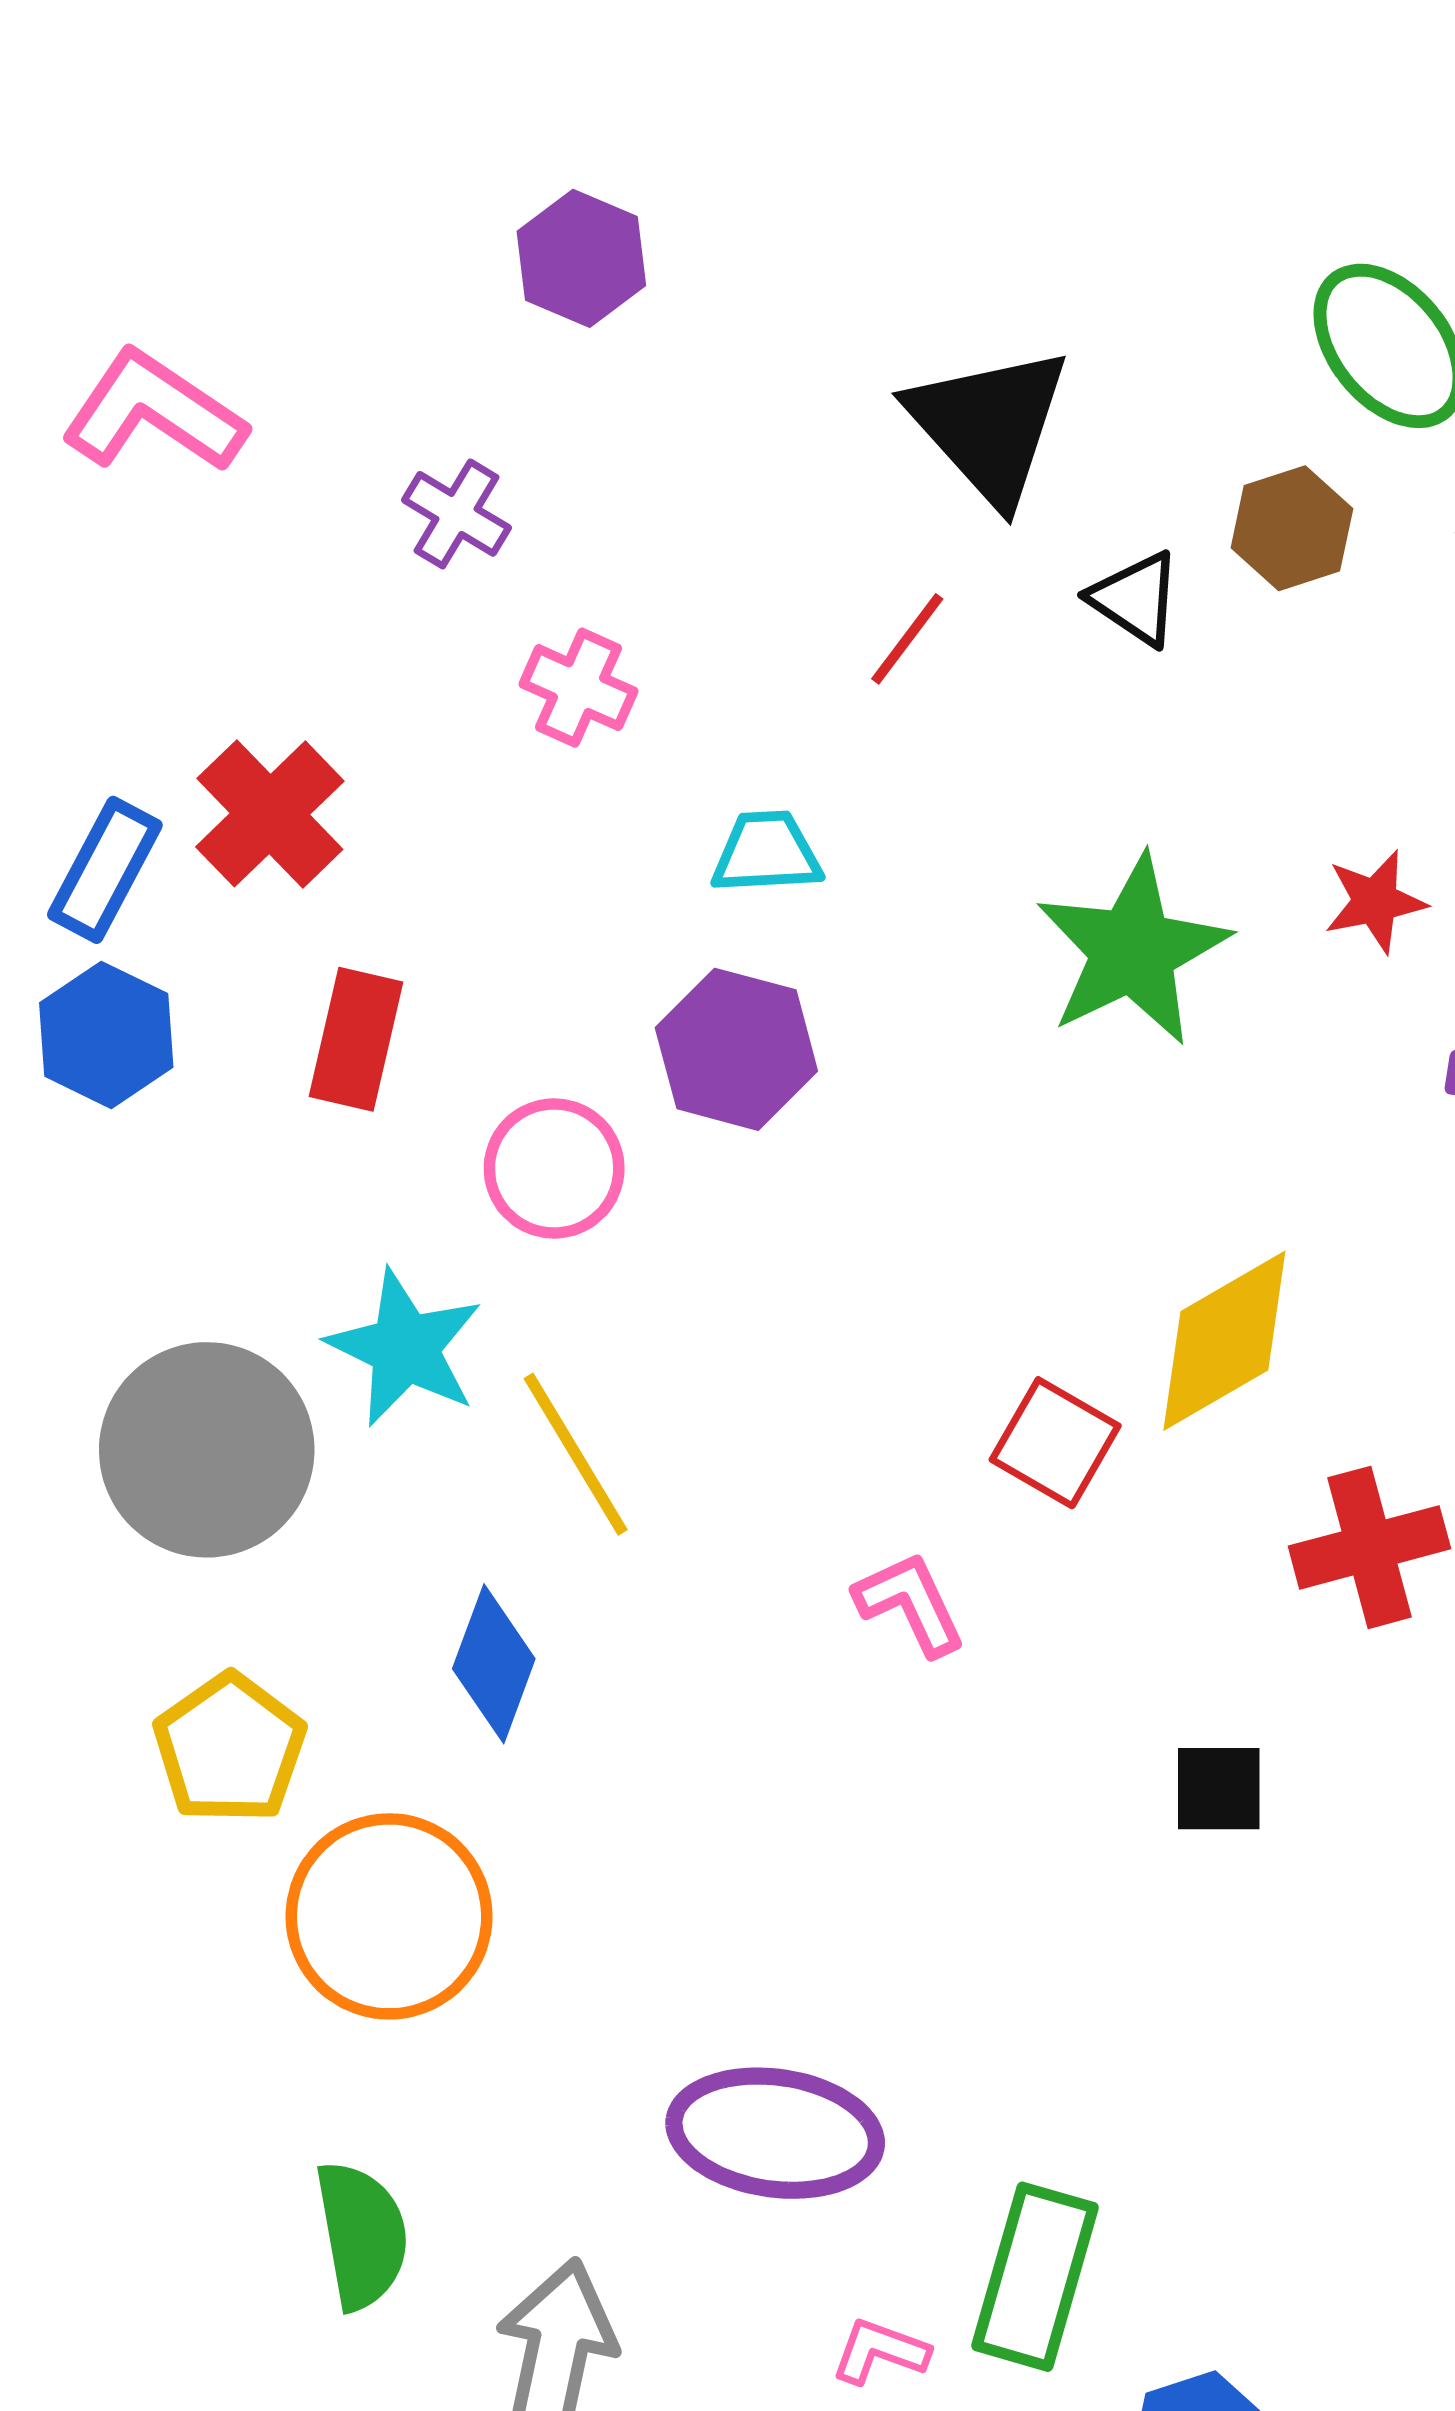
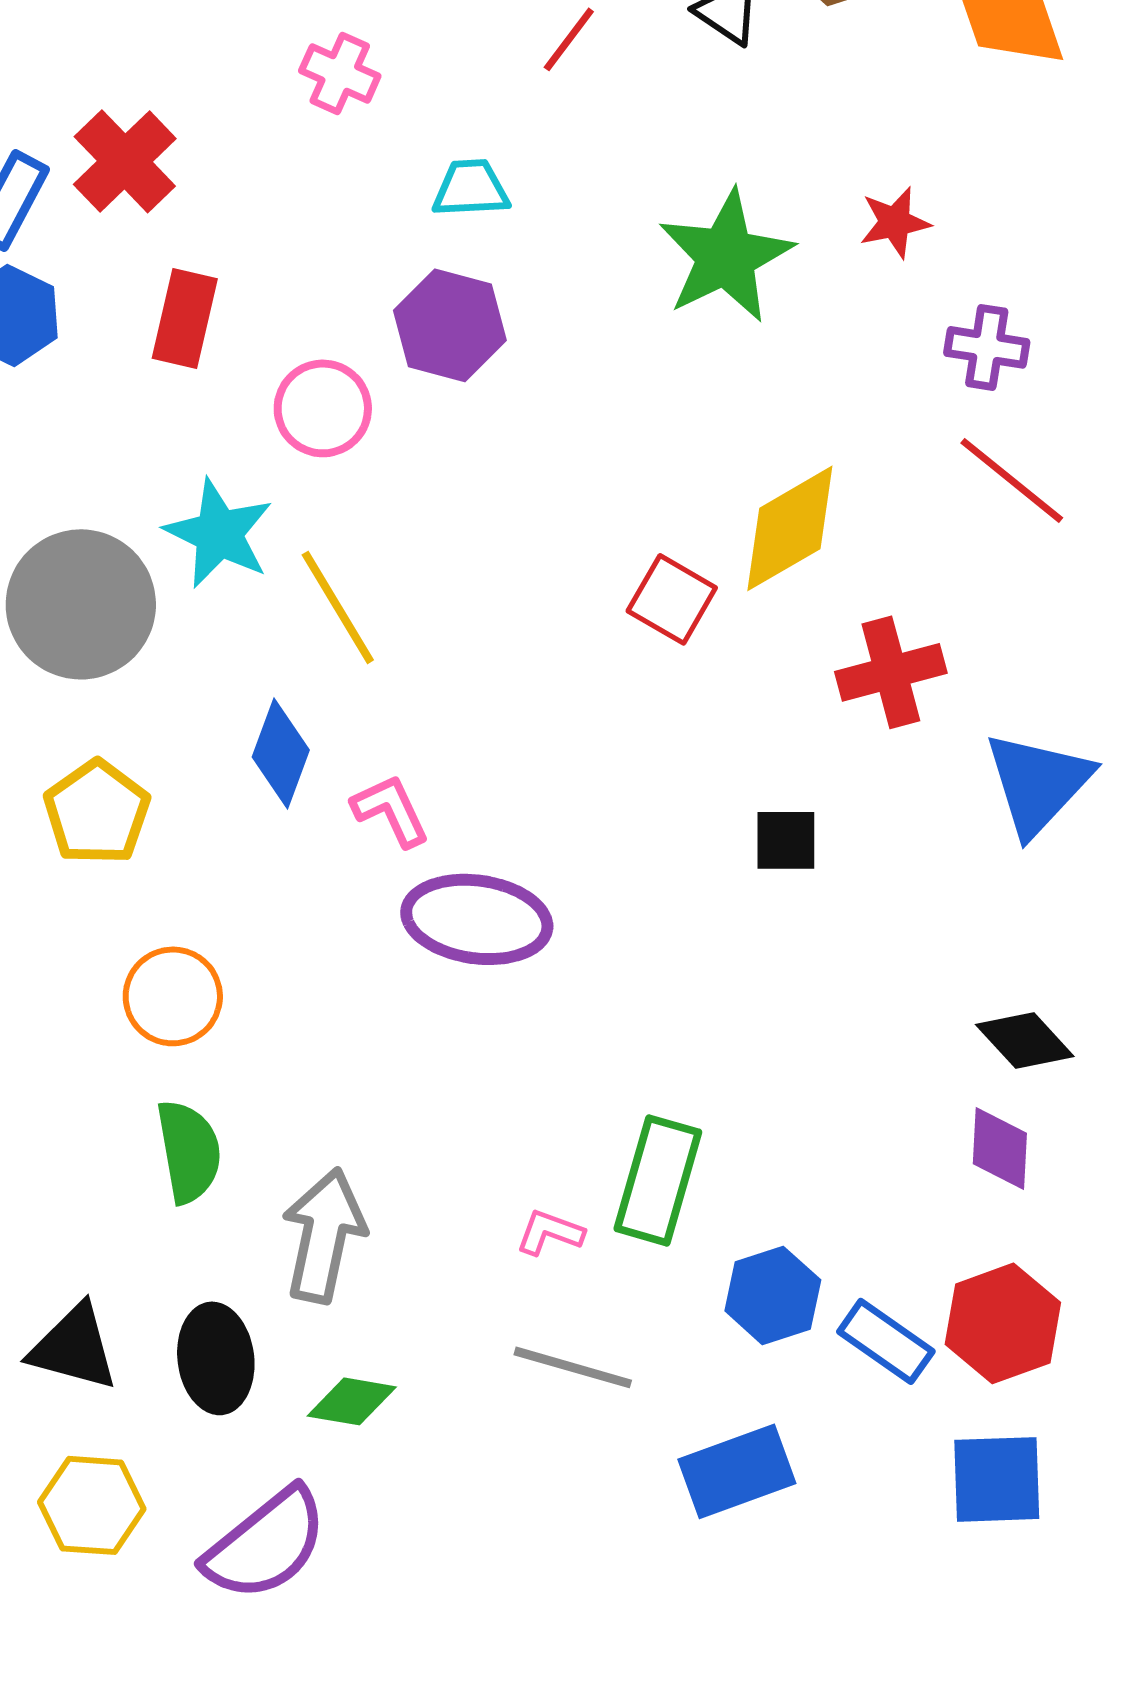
pink L-shape: (910, 1603) -> (391, 810), moved
orange circle: (389, 1916) -> (173, 996), moved, size x0.7
purple ellipse: (775, 2133) -> (477, 919), moved

